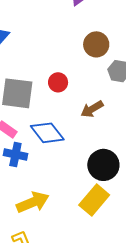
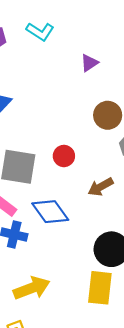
yellow rectangle: (94, 200) -> (100, 288), turned -36

